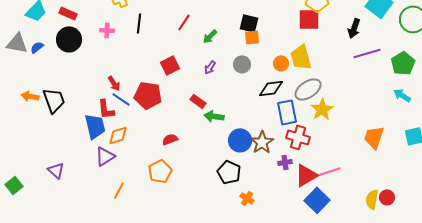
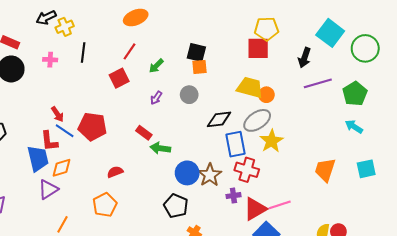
yellow trapezoid: (301, 57) -> (250, 87), turned 120
orange circle: (281, 63) -> (266, 95), moved
red square: (170, 65) -> (119, 78), moved

